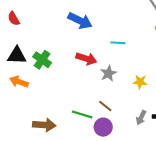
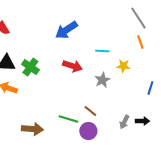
blue arrow: (80, 21) -> (66, 30), turned 120
gray star: (108, 73) -> (102, 80), moved
yellow star: (140, 82) -> (123, 66), moved

